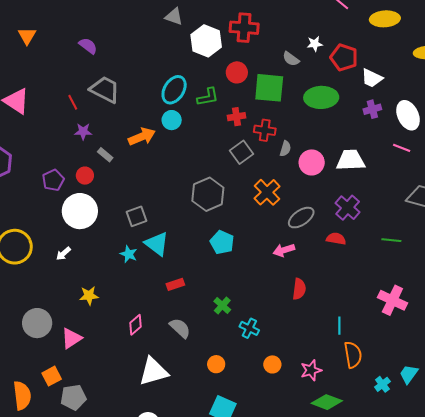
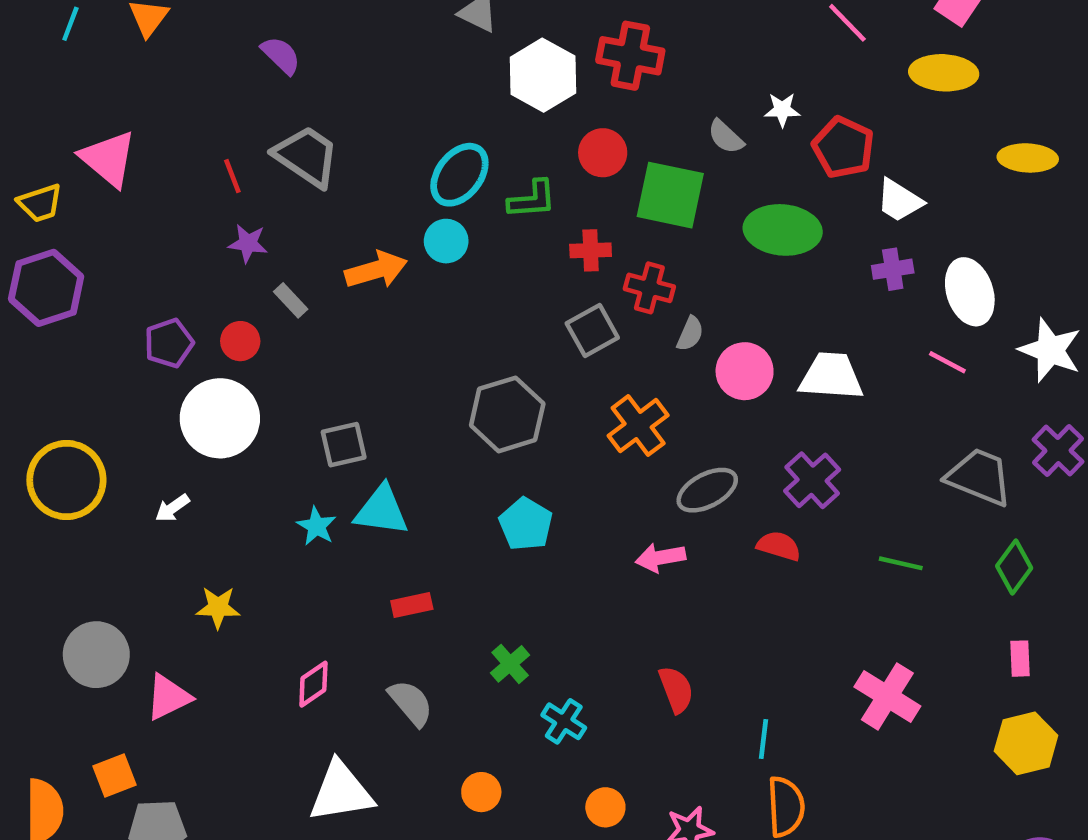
cyan triangle: (157, 244) -> (382, 510), turned -36
red semicircle: (299, 289) -> (676, 689), moved, turned -35

